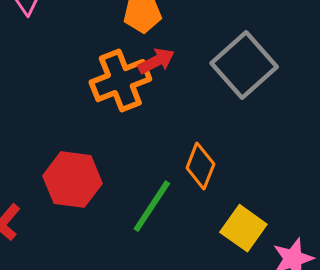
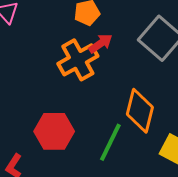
orange diamond: (200, 166) -> (140, 111), size x1.4

